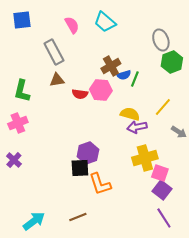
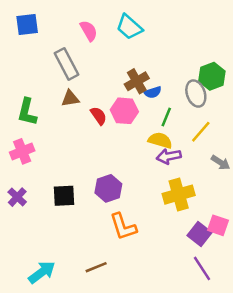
gray ellipse: (161, 40) -> (196, 94), moved
green line: (135, 79) -> (166, 117), moved
red semicircle: (80, 94) -> (99, 116), turned -133
black square: (80, 168) -> (64, 196), moved
pink square: (160, 173) -> (218, 225), moved

